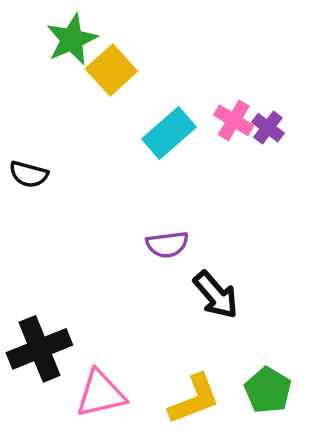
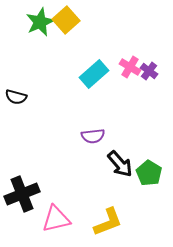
yellow square: (111, 70) -> (66, 20), moved
green pentagon: (268, 390) -> (149, 173), moved

